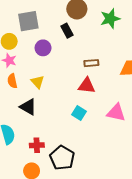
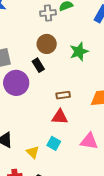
purple circle: (43, 48) -> (16, 83), size x1.6
yellow triangle: (38, 82) -> (33, 152), moved

